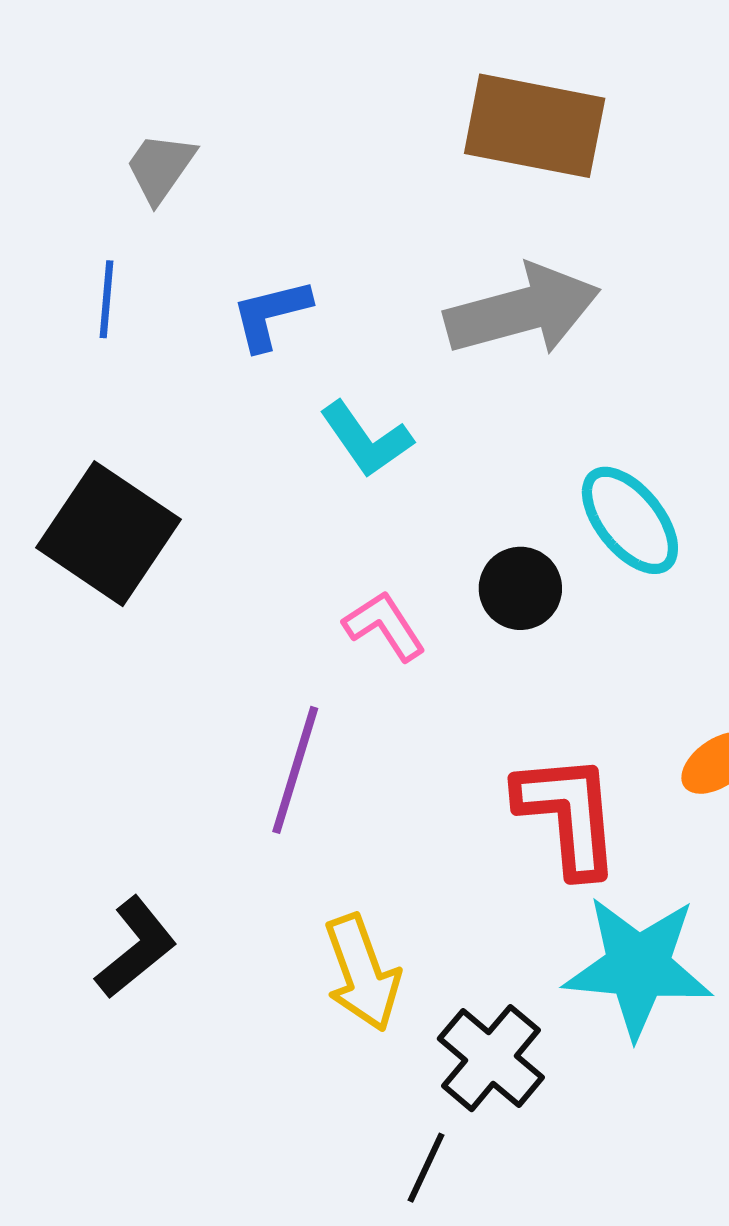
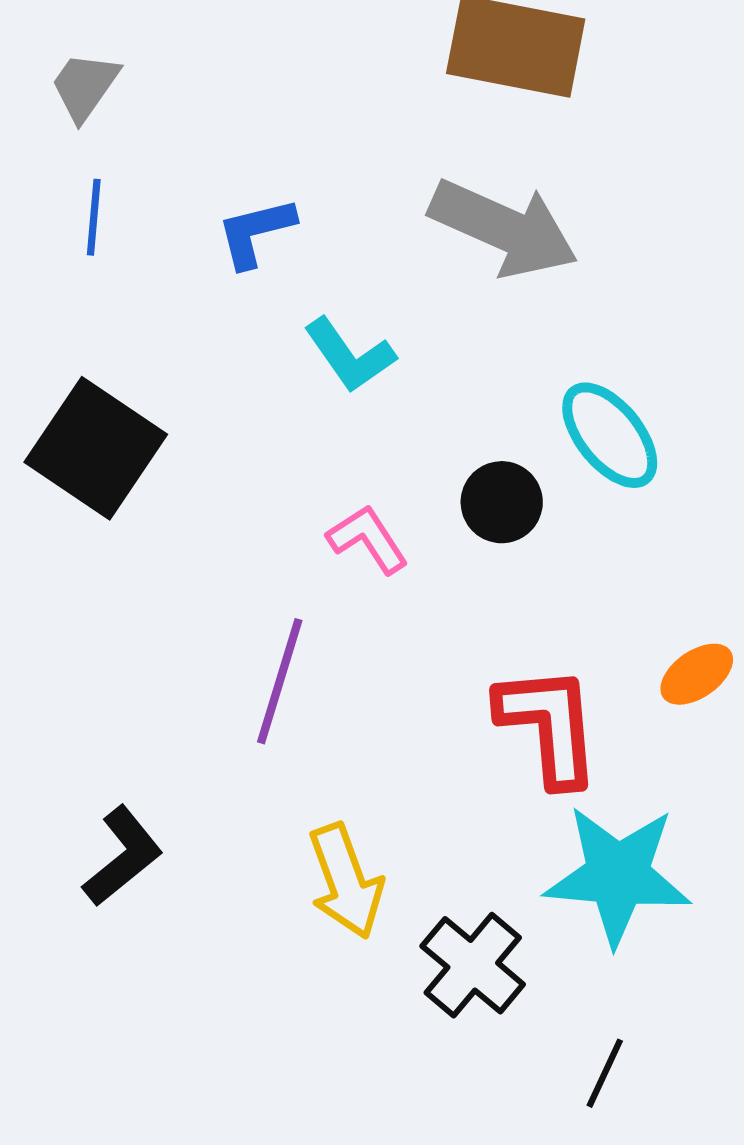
gray trapezoid: (160, 167) -> (85, 86), moved
gray arrow: (522, 310) -> (504, 228), turned 39
black line: (426, 1168) -> (605, 1073), moved

